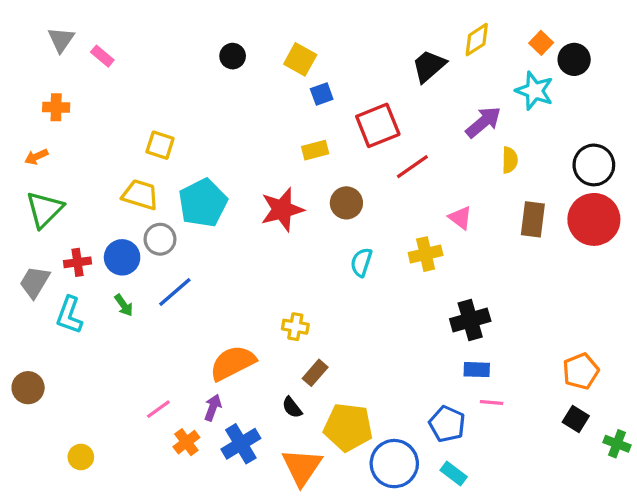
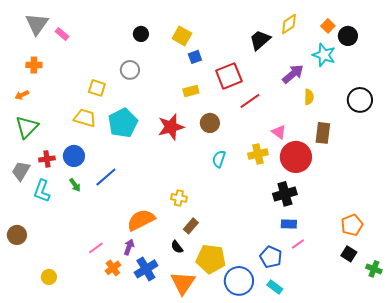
gray triangle: (61, 40) -> (37, 24), size x1.4
red circle: (594, 219) -> (296, 157), moved
gray circle: (160, 239) -> (130, 70), moved
pink line: (492, 403) -> (298, 244), turned -40

